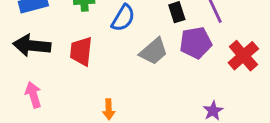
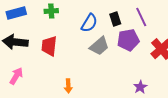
blue semicircle: (123, 18) -> (89, 23), moved
pink arrow: (33, 95) -> (16, 76), turned 48

